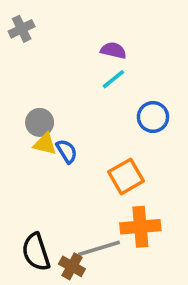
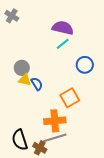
gray cross: (22, 29) -> (12, 16), turned -32
purple semicircle: (113, 50) -> (63, 28), size x1.5
orange cross: (140, 227) -> (55, 121), moved

